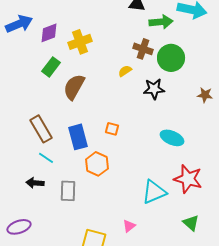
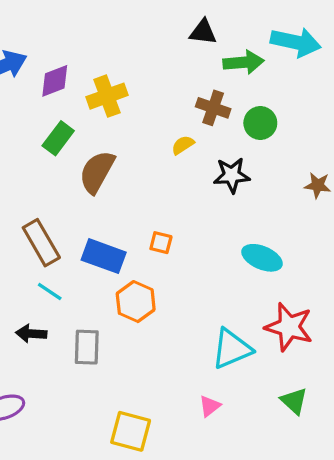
green circle: (171, 58) -> (260, 123), size x0.7
blue rectangle: (78, 137) -> (104, 256), turned -55
pink triangle: (129, 226) -> (210, 406), moved

